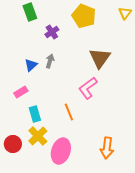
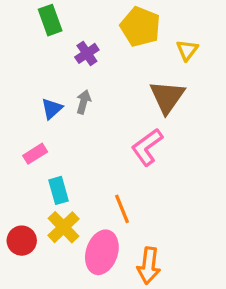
yellow triangle: (125, 13) -> (187, 50), moved
orange line: (69, 112) -> (122, 209), moved
orange arrow: (107, 148) -> (149, 266), moved

